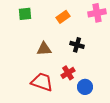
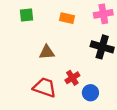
orange rectangle: (63, 17) -> (67, 18), turned 48
black cross: (77, 45) -> (102, 47), moved, size x1.5

